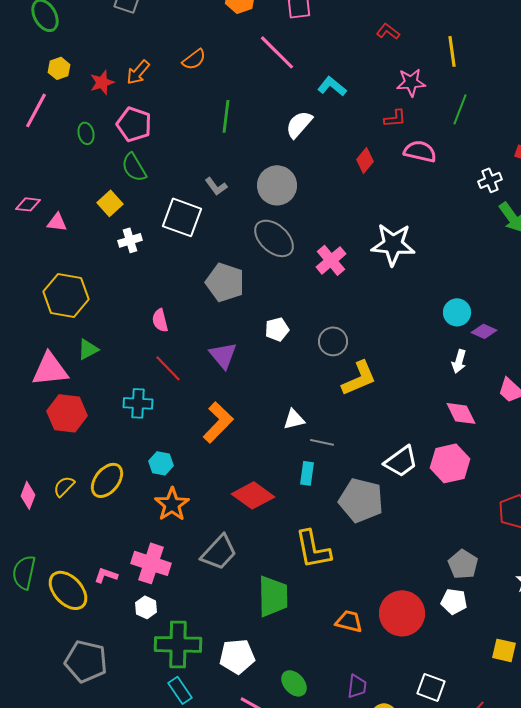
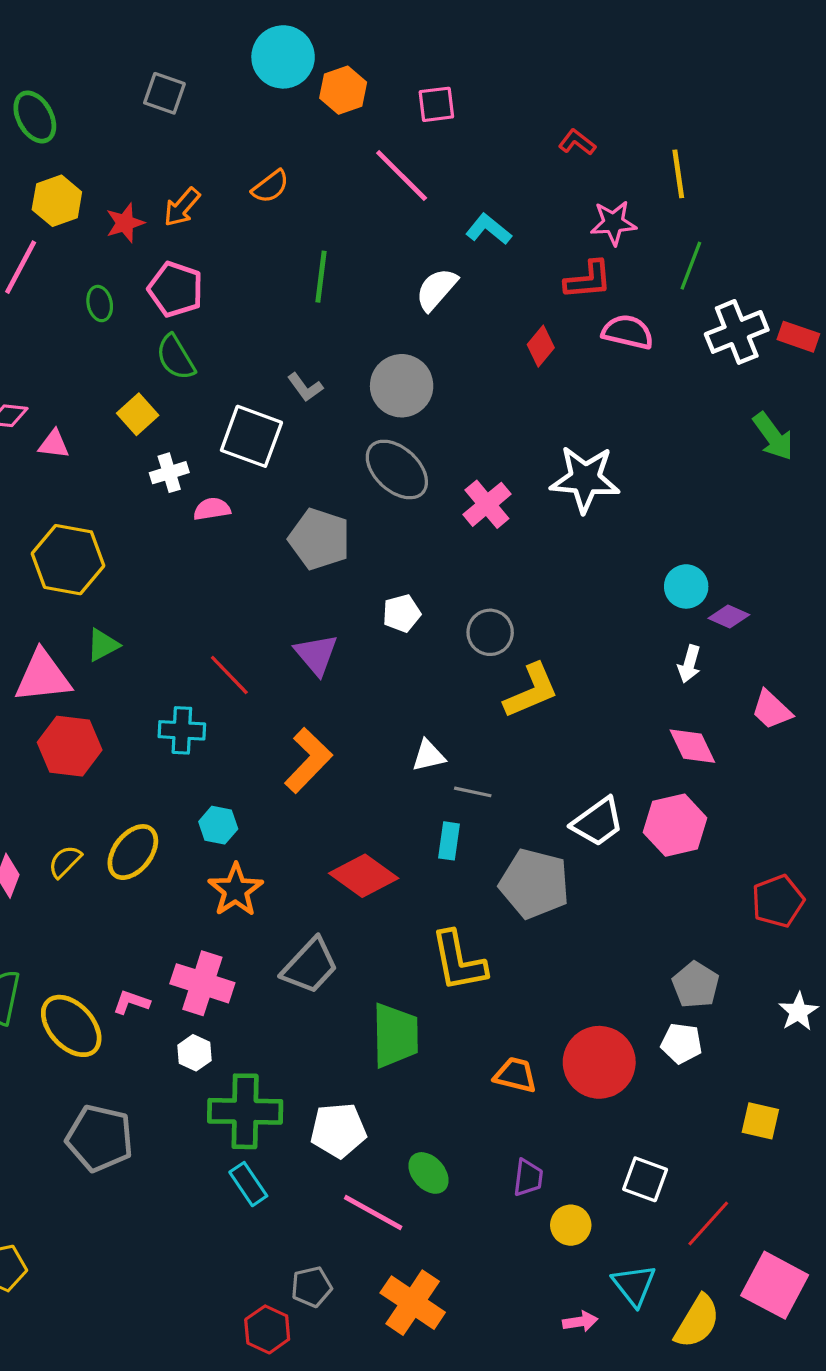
yellow hexagon: (59, 68) -> (57, 201), size x1.4
red L-shape: (395, 118) -> (588, 280), size x1.4
white cross: (490, 180) -> (737, 332), moved, size x1.6
pink semicircle: (160, 320) -> (212, 509), moved, turned 95

